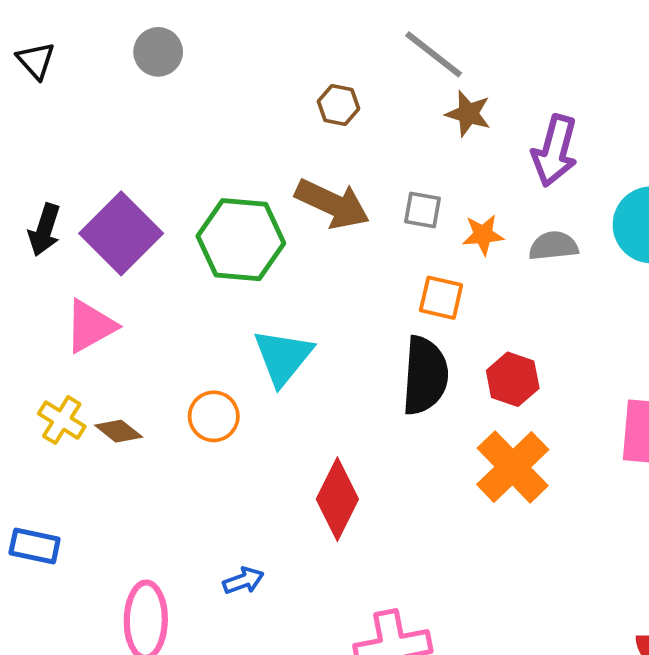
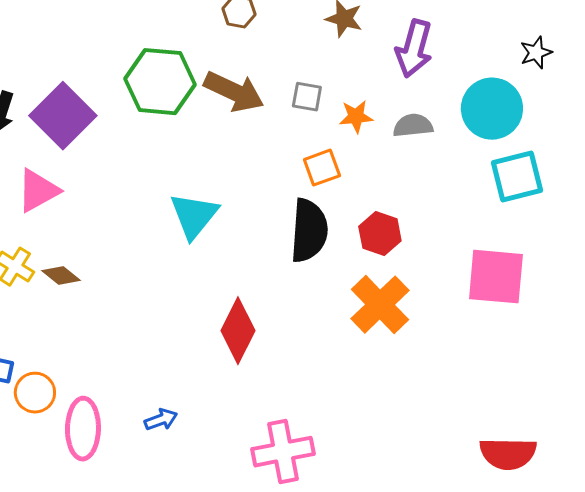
green hexagon: (241, 240) -> (160, 82), moved
orange square: (441, 298) -> (322, 168), turned -33
orange circle: (214, 416) -> (35, 393), moved
blue arrow: (243, 581) -> (161, 420), moved

